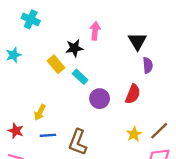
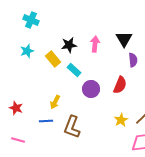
pink arrow: (95, 31) -> (95, 44), moved
cyan star: (14, 55) -> (27, 51), moved
yellow arrow: (40, 112) -> (55, 102), moved
red star: (16, 131) -> (16, 108), moved

